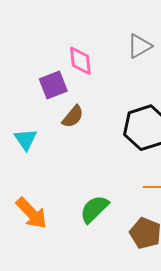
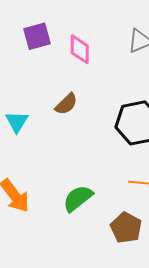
purple square: (53, 85) -> (37, 36), moved

